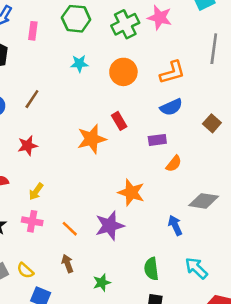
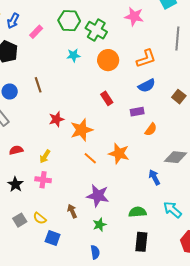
green cross: (125, 24) -> (96, 30), moved, turned -30
pink rectangle: (33, 31) -> (36, 32), turned 40
brown line: (32, 99) -> (38, 85), turned -49
orange star: (92, 139) -> (82, 130), moved
red star: (28, 146) -> (56, 119), moved
purple star: (110, 226) -> (98, 196), moved, turned 30
orange line: (70, 229) -> (90, 158), moved
green semicircle: (151, 269) -> (138, 212), turned 96

